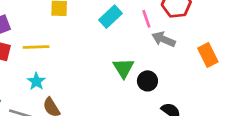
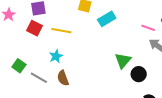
cyan rectangle: (110, 17) -> (107, 19), moved
pink line: (146, 19) -> (148, 28), turned -64

